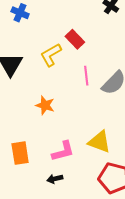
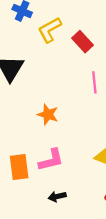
yellow L-shape: (51, 55) -> (50, 30), moved
pink L-shape: (63, 151) -> (51, 160), moved

